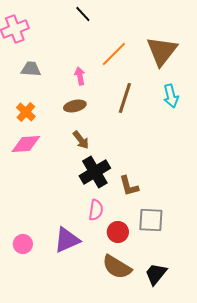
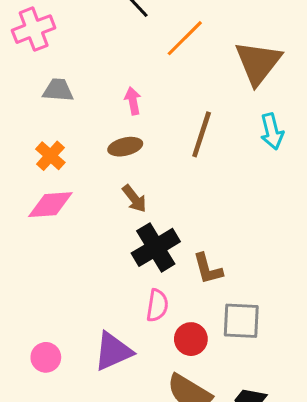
orange line: (114, 54) -> (185, 38), moved

